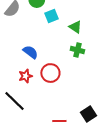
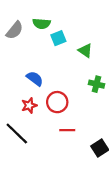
green cross: (77, 50) -> (96, 84), moved
red line: (59, 121) -> (67, 130), moved

